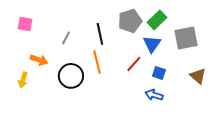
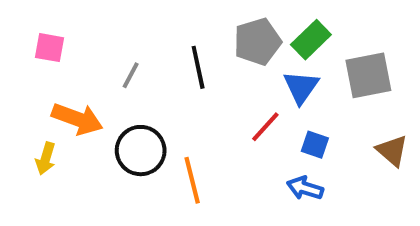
orange arrow: (39, 60) -> (77, 119), size x1.4
orange line: (97, 62) -> (192, 180), moved

